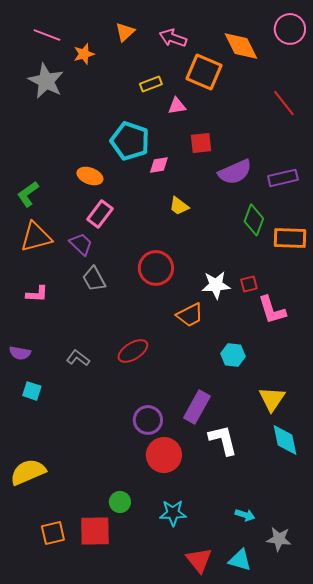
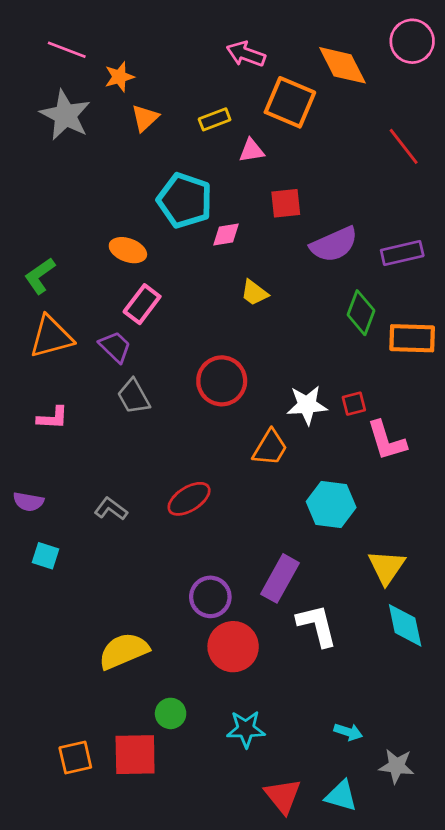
orange triangle: (125, 32) -> (145, 118), moved
orange trapezoid: (190, 315) -> (270, 448), turned -32
cyan hexagon: (233, 355) -> (331, 505), size x1.4
yellow semicircle: (28, 472) -> (124, 651), moved

